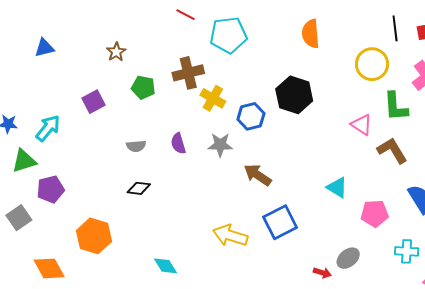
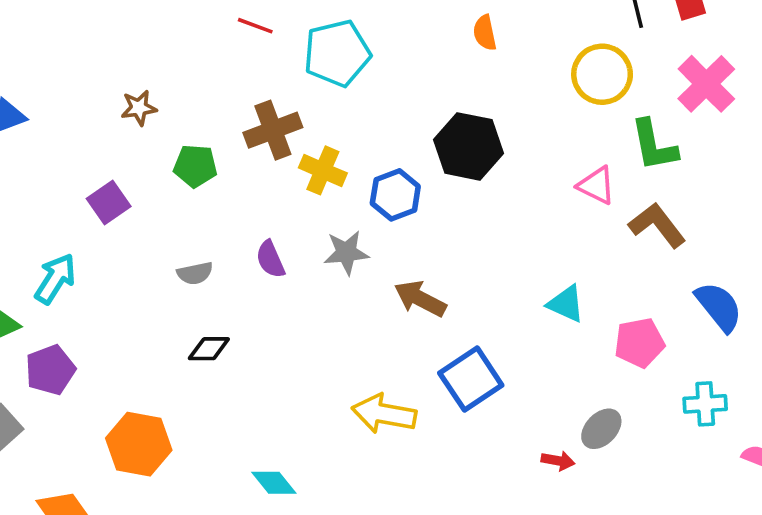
orange semicircle: (311, 34) -> (485, 33), size x0.7
brown star: (116, 52) -> (139, 108), turned 30
cyan arrow: (48, 128) -> (55, 279), moved

